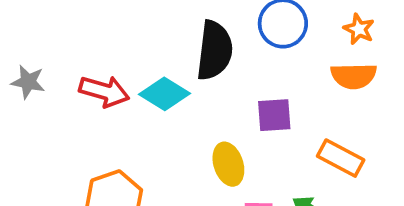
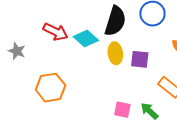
gray star: (28, 82) -> (17, 51), moved
yellow ellipse: (228, 164) -> (115, 53), moved

